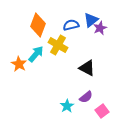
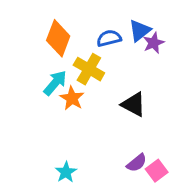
orange star: (19, 64) -> (72, 98), moved
purple semicircle: (86, 97) -> (137, 163), moved
cyan star: (67, 106) -> (66, 172), moved

